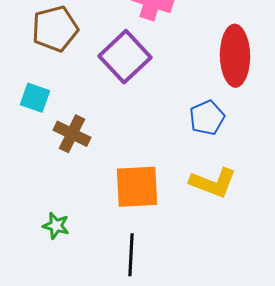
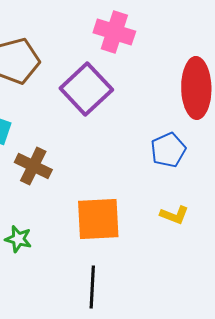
yellow L-shape: (213, 183) -> (174, 215), size x0.6
green star: (56, 226) -> (18, 239), moved

